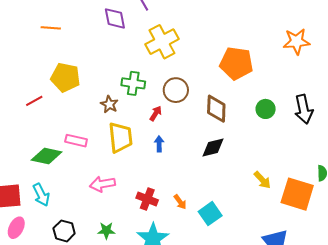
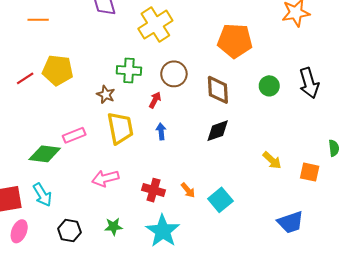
red line: (34, 101) -> (25, 78), moved
pink rectangle: (76, 141) -> (74, 135), turned -30
orange square: (297, 194) -> (310, 172), size x0.6

